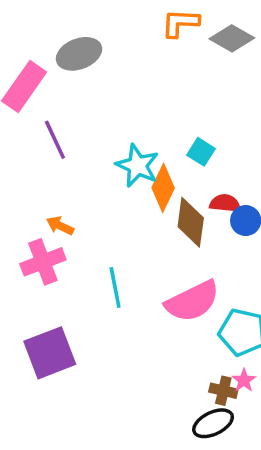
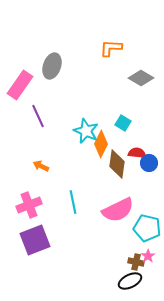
gray diamond: (232, 38) -> (141, 78), moved
gray ellipse: (79, 54) -> (52, 66), turned -50
pink cross: (43, 262) -> (29, 205), moved

